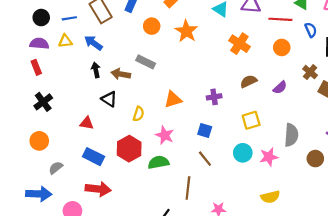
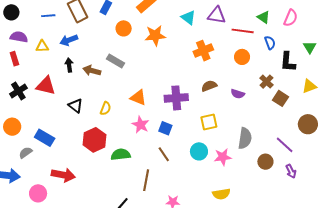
black circle: (41, 18) -> (11, 12), moved
orange star: (186, 31) -> (155, 35), turned 30
yellow triangle: (65, 41) -> (42, 46), moved
blue arrow: (93, 43) -> (69, 40), turned -60
orange cross: (239, 44) -> (203, 51), turned 30
purple semicircle: (280, 88) -> (238, 94), turned 56
purple cross: (214, 97) -> (176, 98), size x1.6
black triangle: (109, 99) -> (76, 106), moved
orange triangle: (173, 99) -> (138, 98), turned 36
red triangle: (87, 123) -> (46, 86), moved, size x1.5
pink star: (165, 135) -> (141, 125), moved
blue rectangle: (94, 157) -> (45, 138), moved

